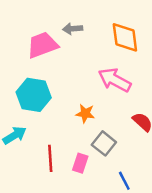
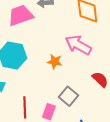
orange star: (85, 113) -> (55, 62), moved

